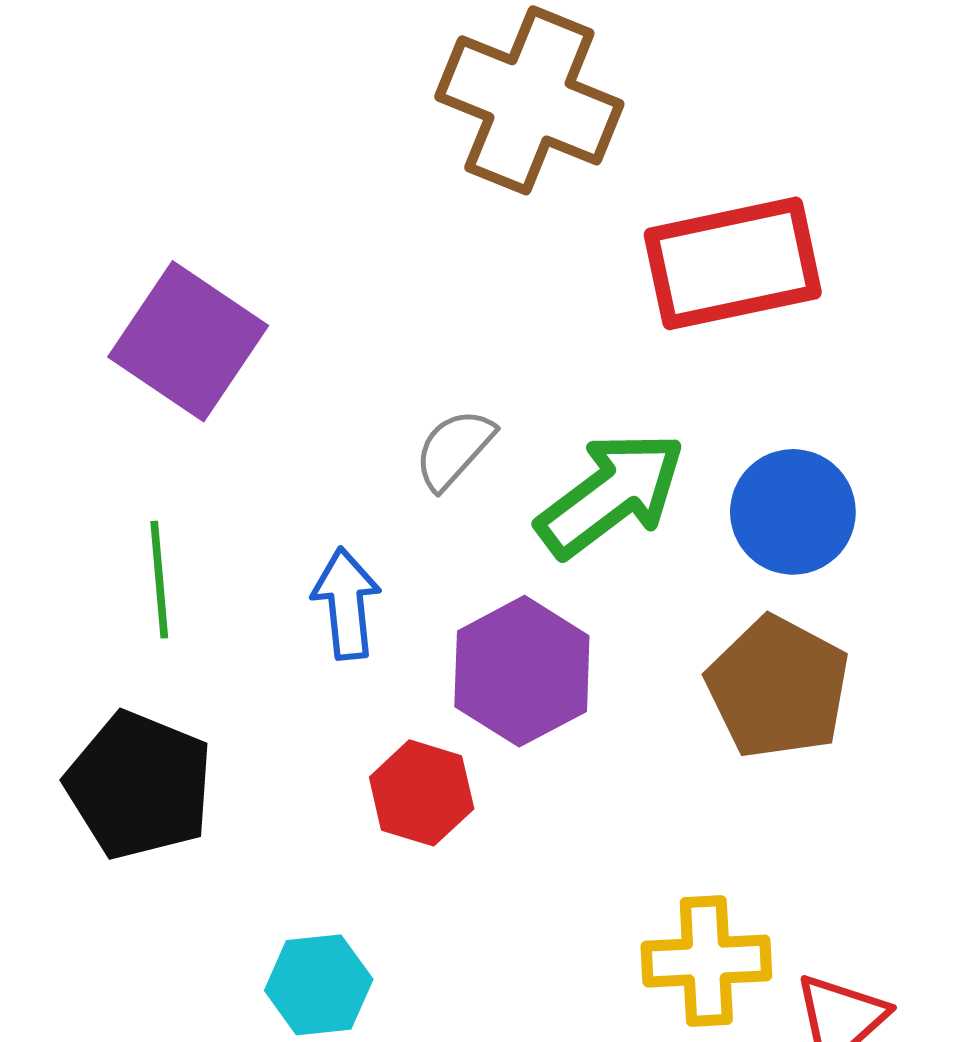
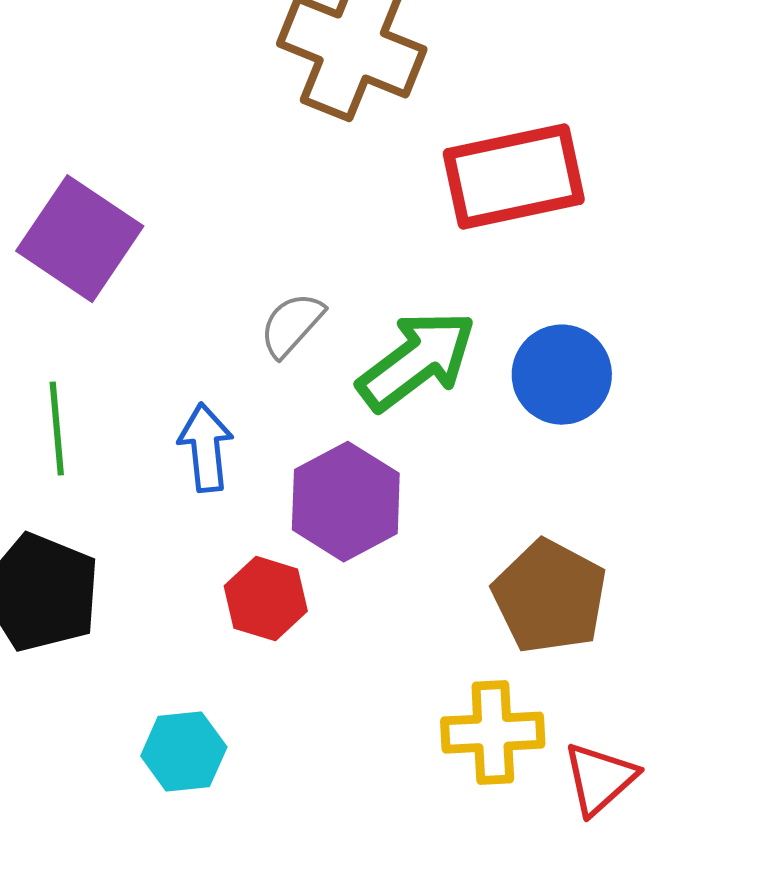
brown pentagon: (778, 688) -> (550, 597), moved

